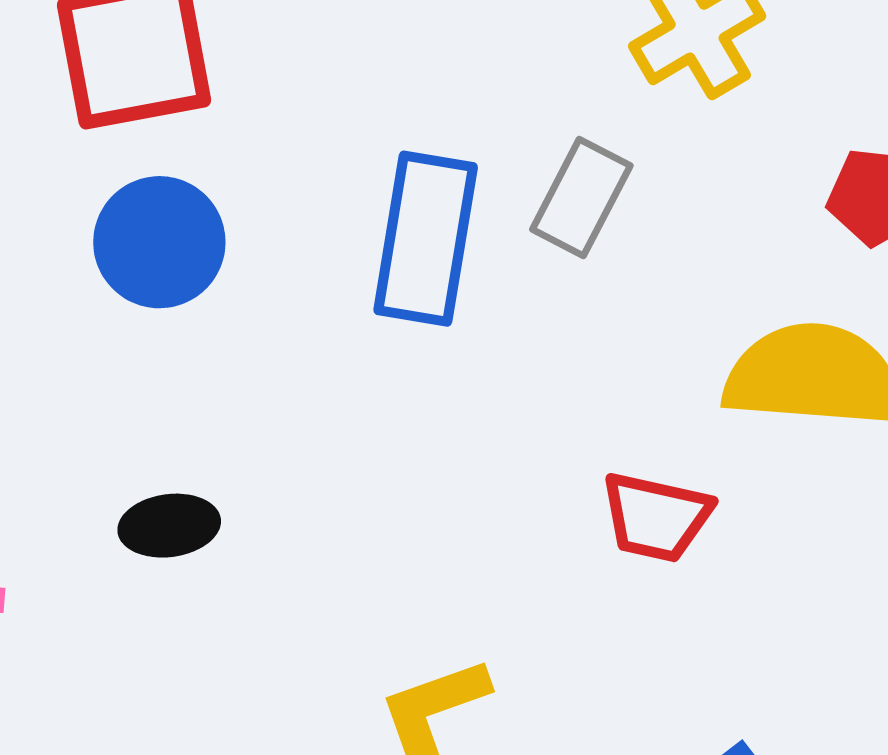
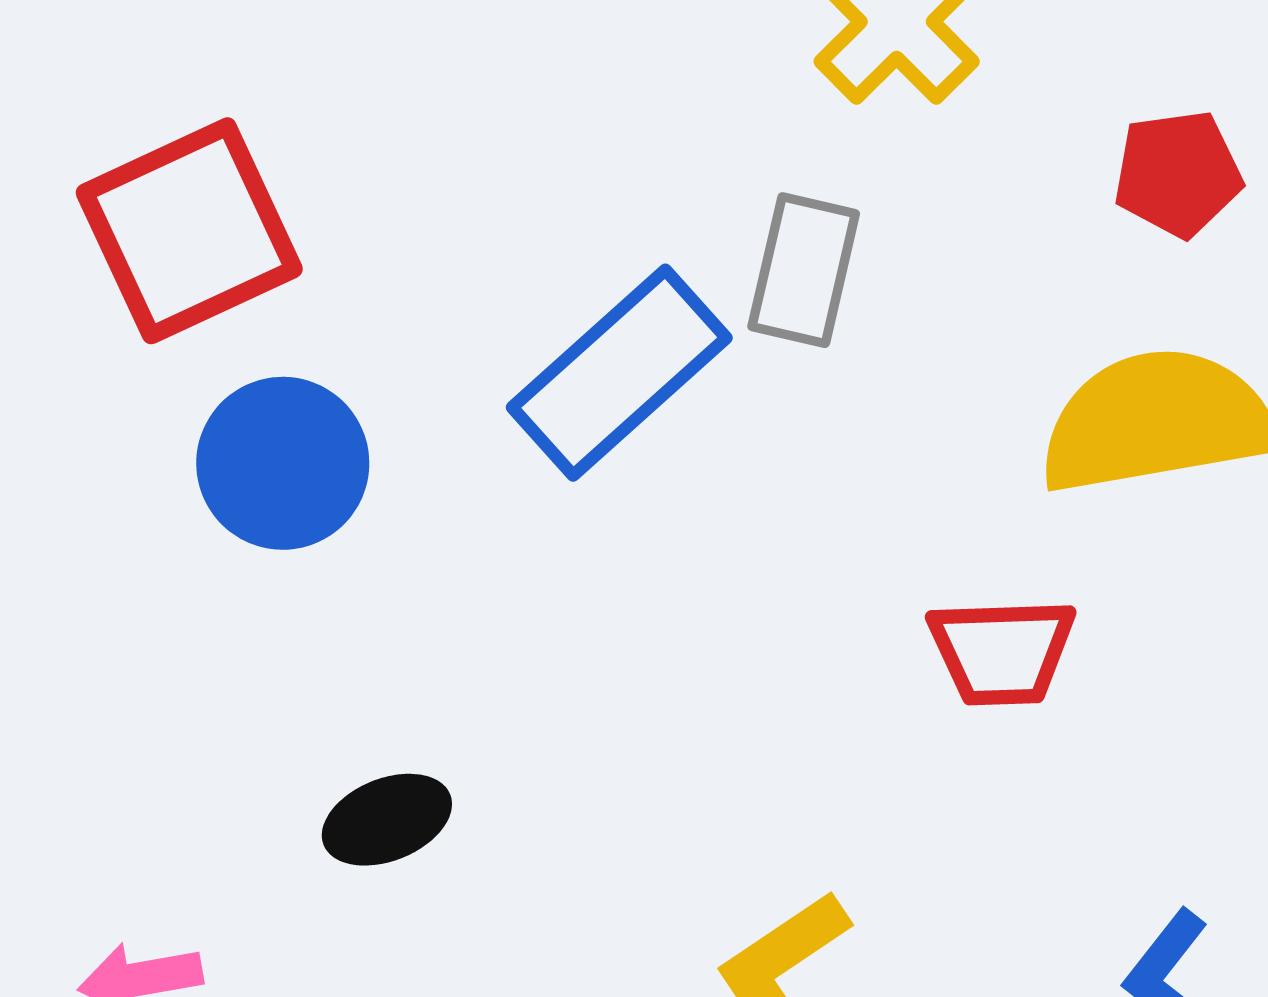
blue rectangle: (426, 239) -> (619, 373), turned 53

